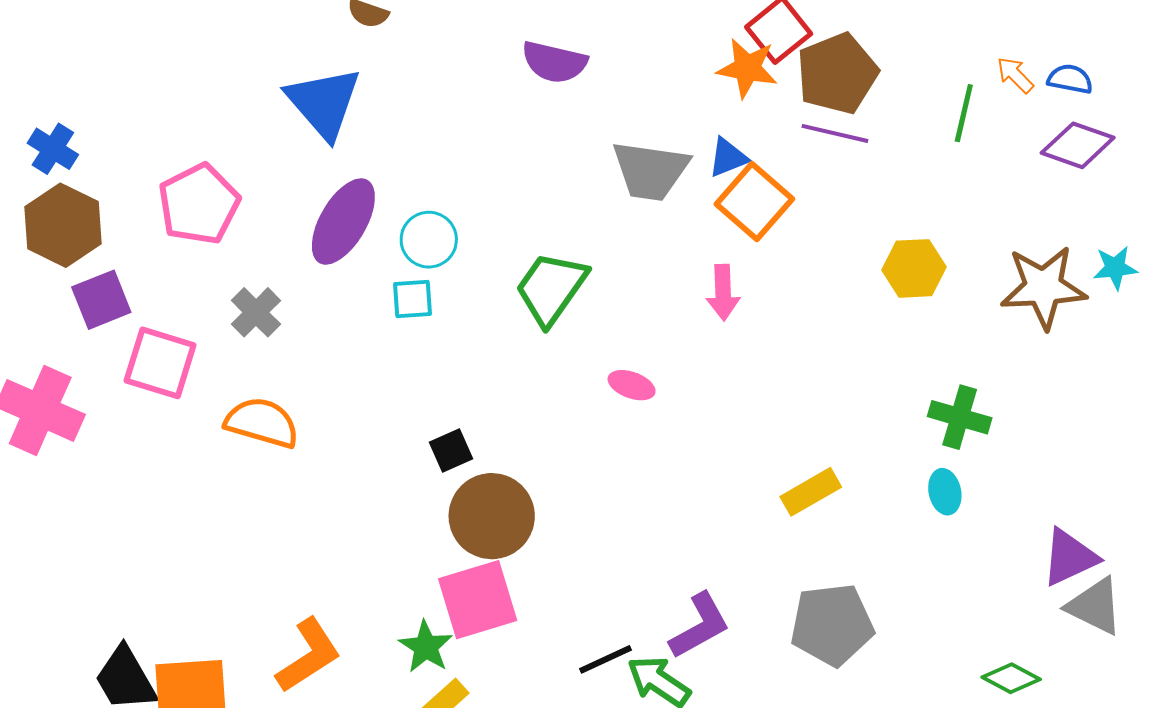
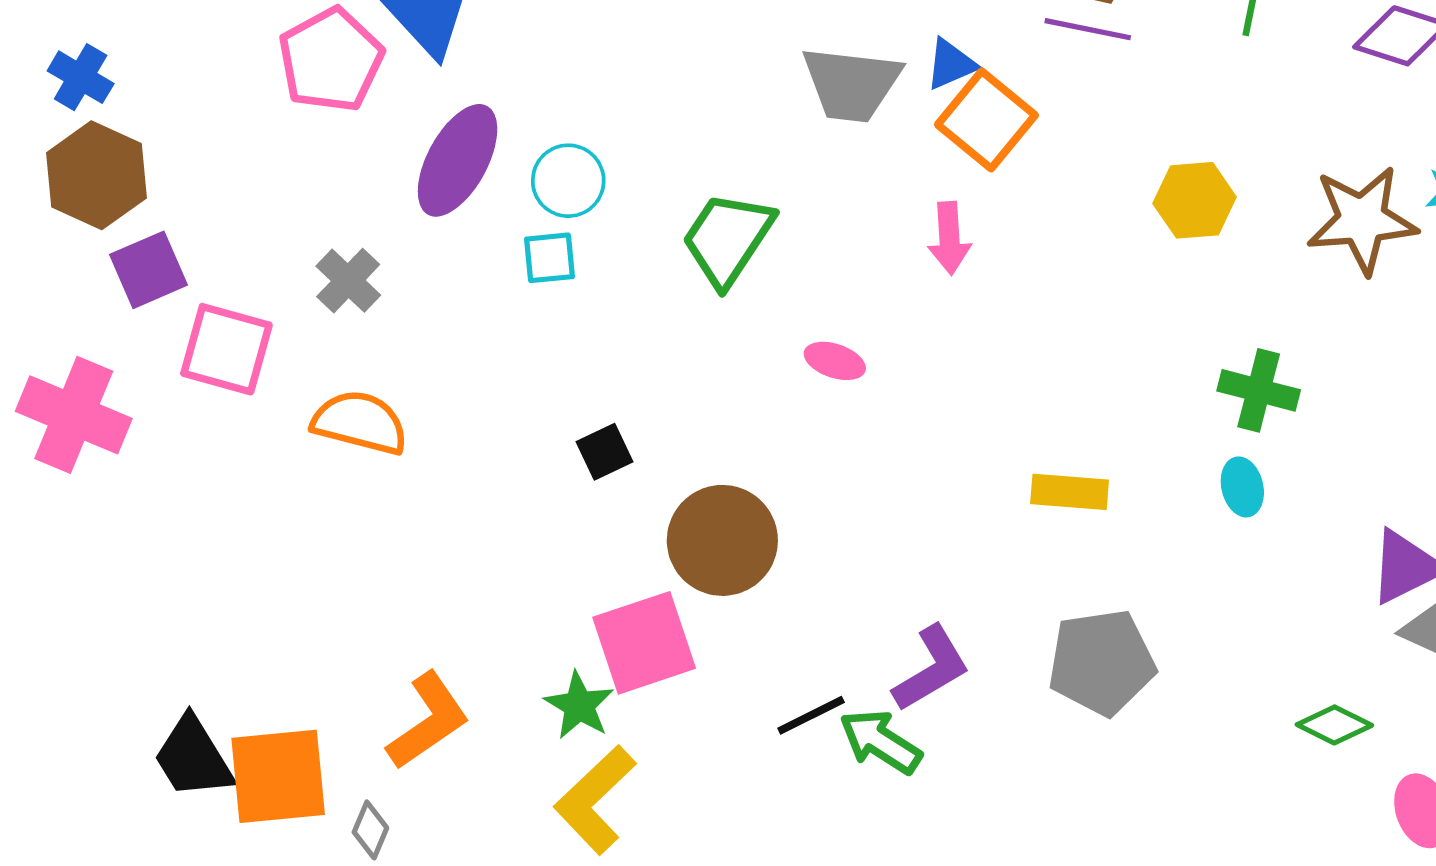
pink pentagon: (199, 204) -> (331, 60), moved
yellow rectangle: (811, 492) -> (1070, 492), turned 36
brown circle: (492, 516) -> (722, 540), moved

